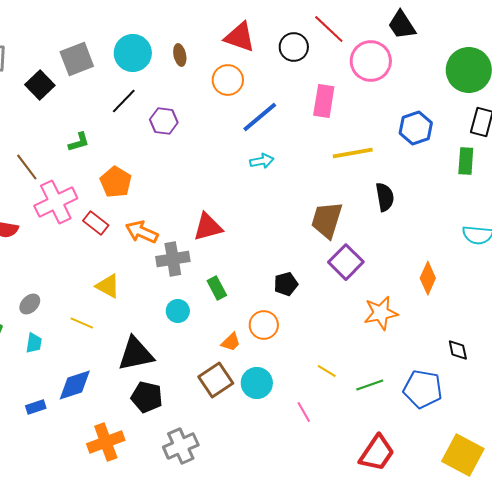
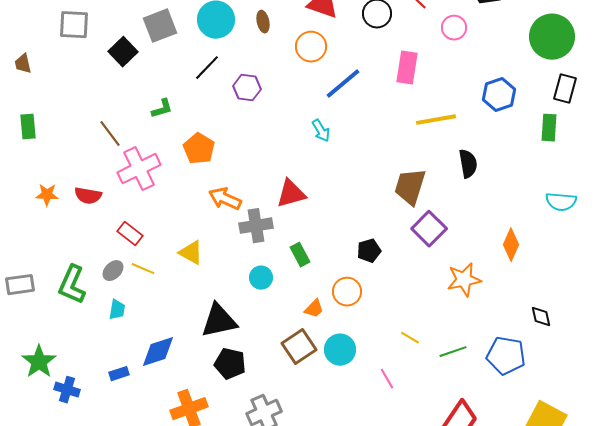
pink circle: (371, 61) -> (454, 28), size x0.6
cyan arrow: (262, 161) -> (321, 131), moved, turned 70
red rectangle: (96, 223) -> (130, 234), moved
yellow line: (82, 323) -> (143, 269), moved

